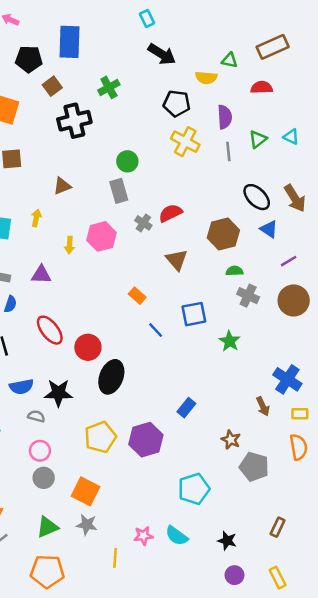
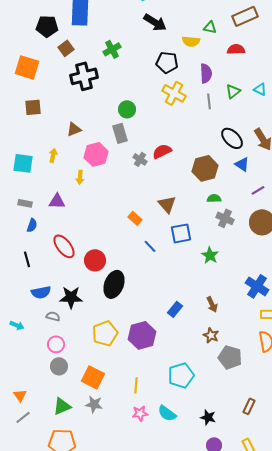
pink hexagon: (102, 236) -> (96, 154), moved
brown triangle: (177, 260) -> (167, 204), moved
brown arrow: (263, 406) -> (212, 304), moved
yellow line: (115, 558) -> (136, 385), moved

